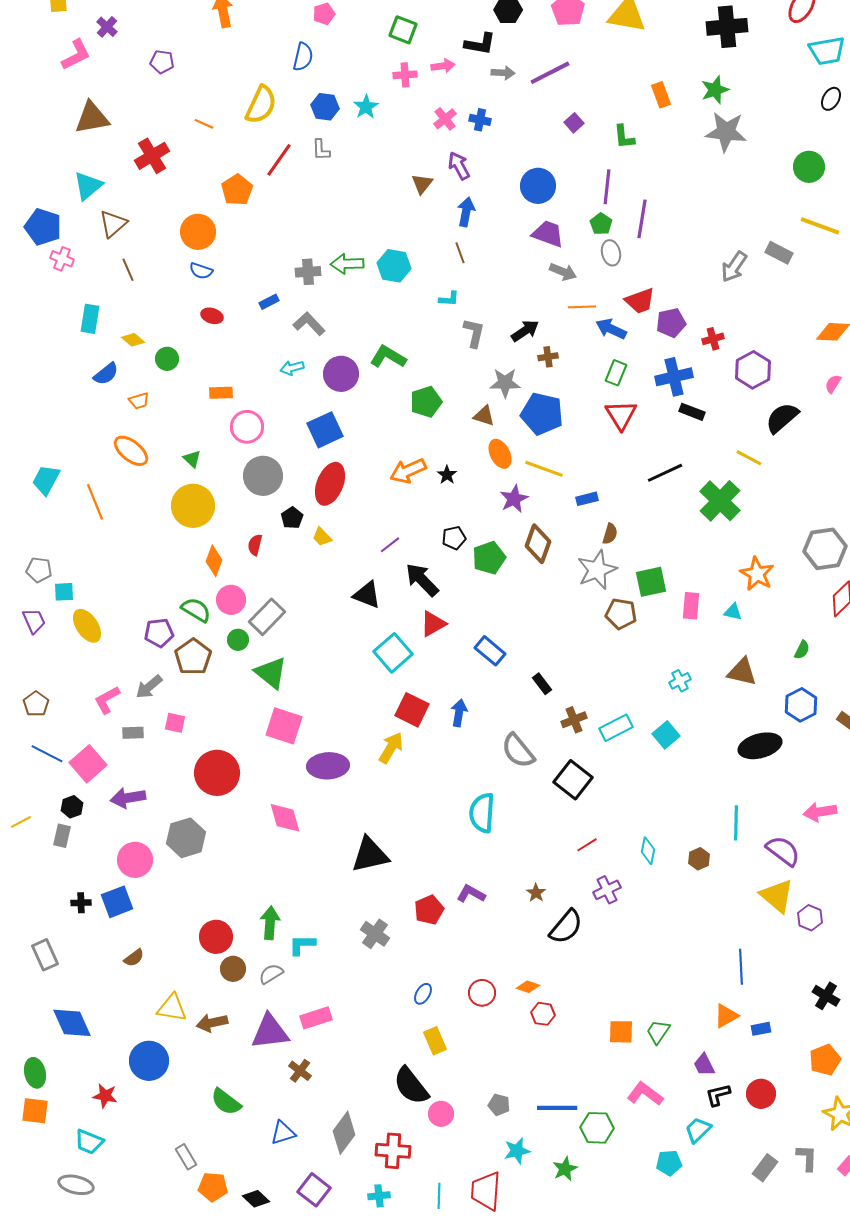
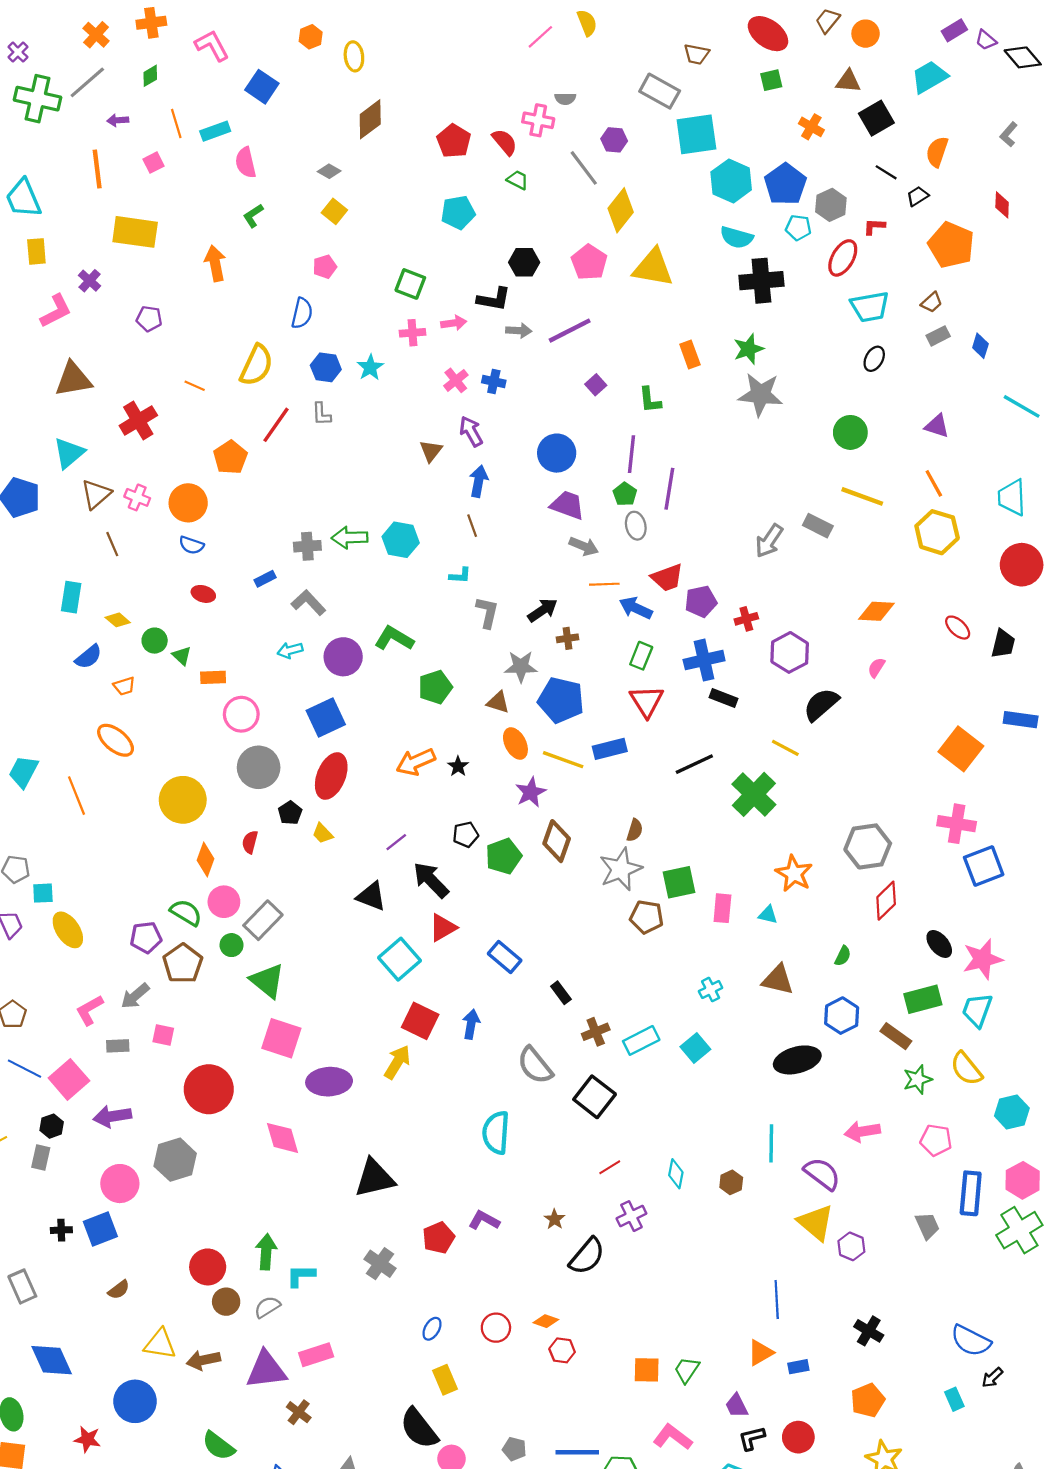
pink cross: (62, 259) -> (137, 497), moved
green triangle: (192, 459) -> (182, 656), moved
blue rectangle: (587, 499) -> (610, 749), moved, size x1.4

